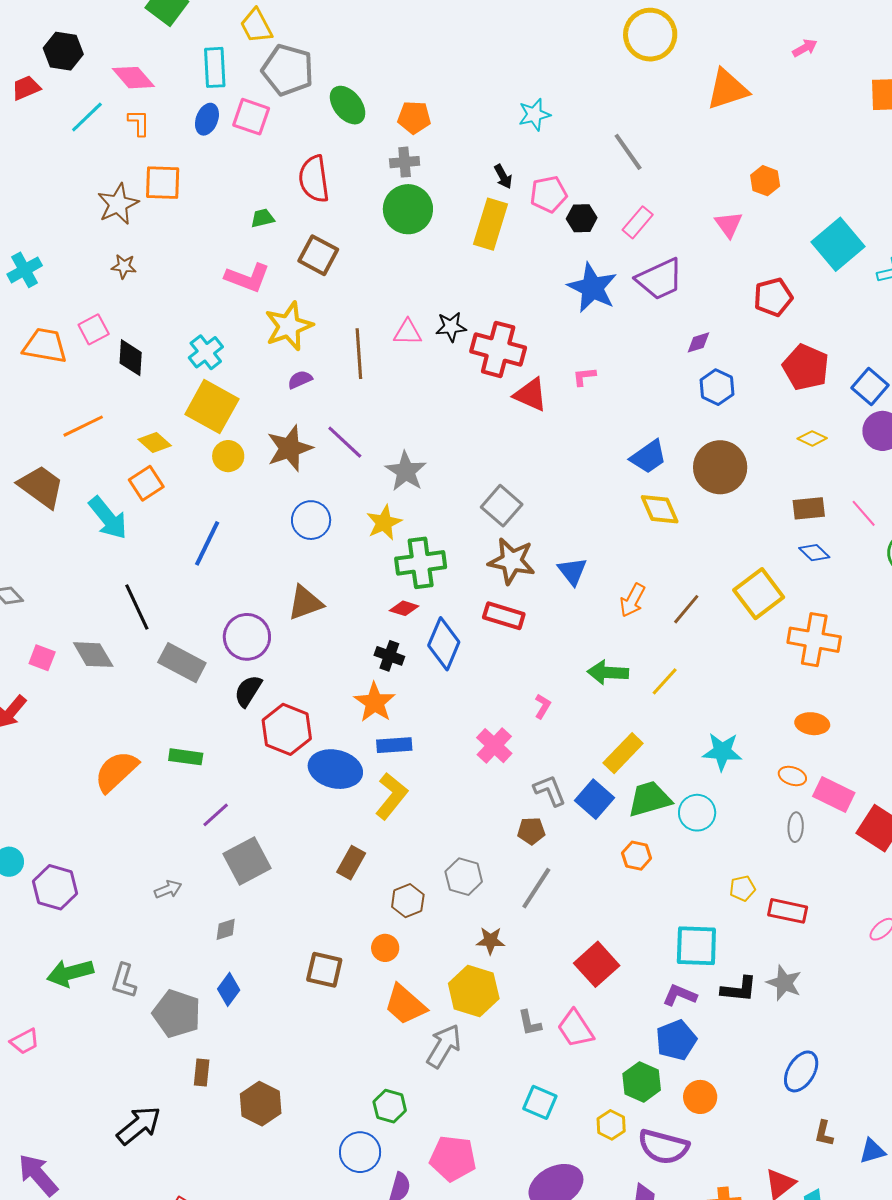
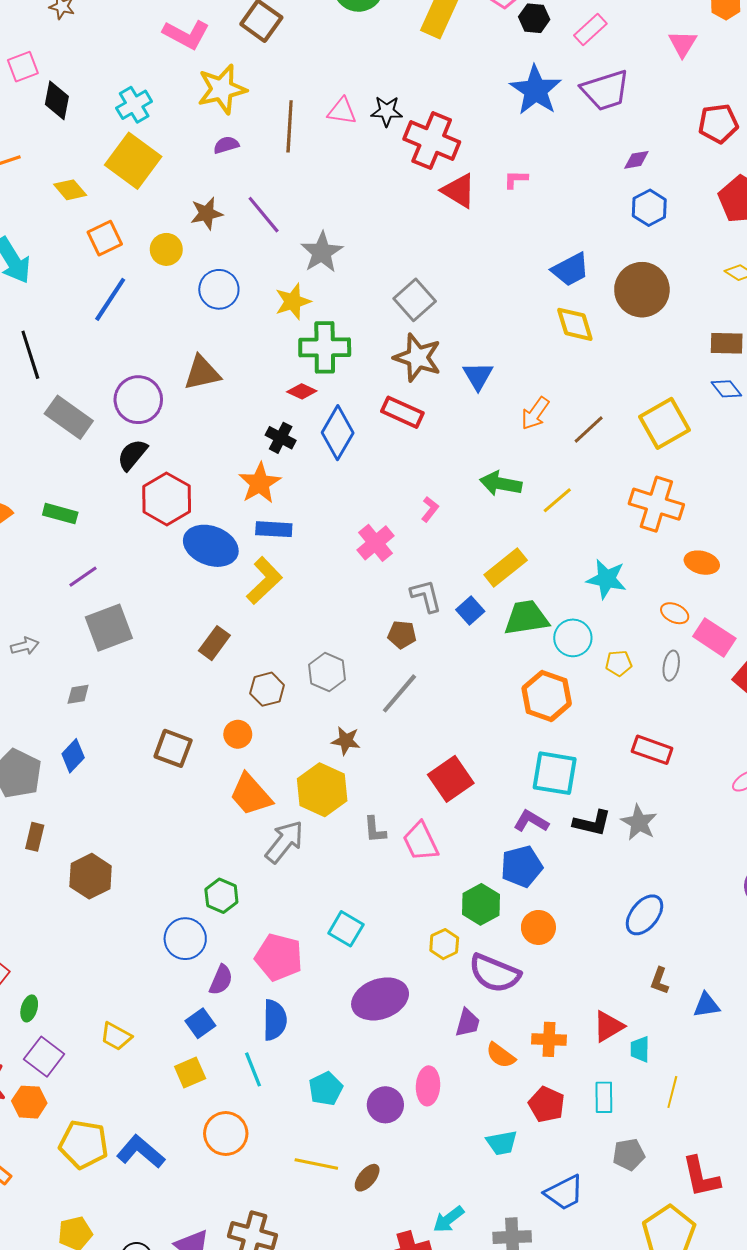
brown star: (290, 448) -> (207, 213), size x0.7
yellow circle: (228, 456) -> (166, 249), moved
orange square: (146, 483) -> (105, 238), moved
orange cross: (814, 640) -> (656, 504), moved
blue square: (594, 799) -> (470, 611), size x0.7
orange hexagon: (637, 856) -> (547, 696), moved, size x1.6
yellow pentagon: (742, 888) -> (619, 663), moved
cyan square: (540, 1102) -> (346, 929), moved

